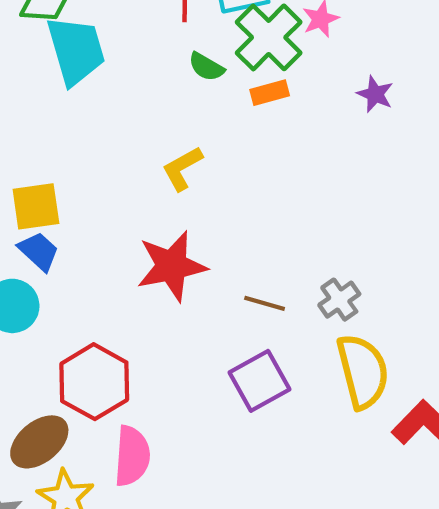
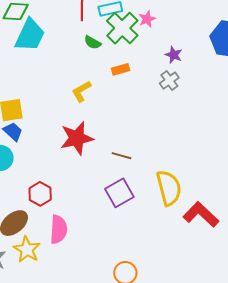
cyan trapezoid: (76, 50) -> (30, 35), turned 42
orange rectangle: (270, 93) -> (121, 69), moved
gray cross: (339, 300) -> (169, 81), moved
red hexagon: (94, 382) -> (40, 194), size x0.7

